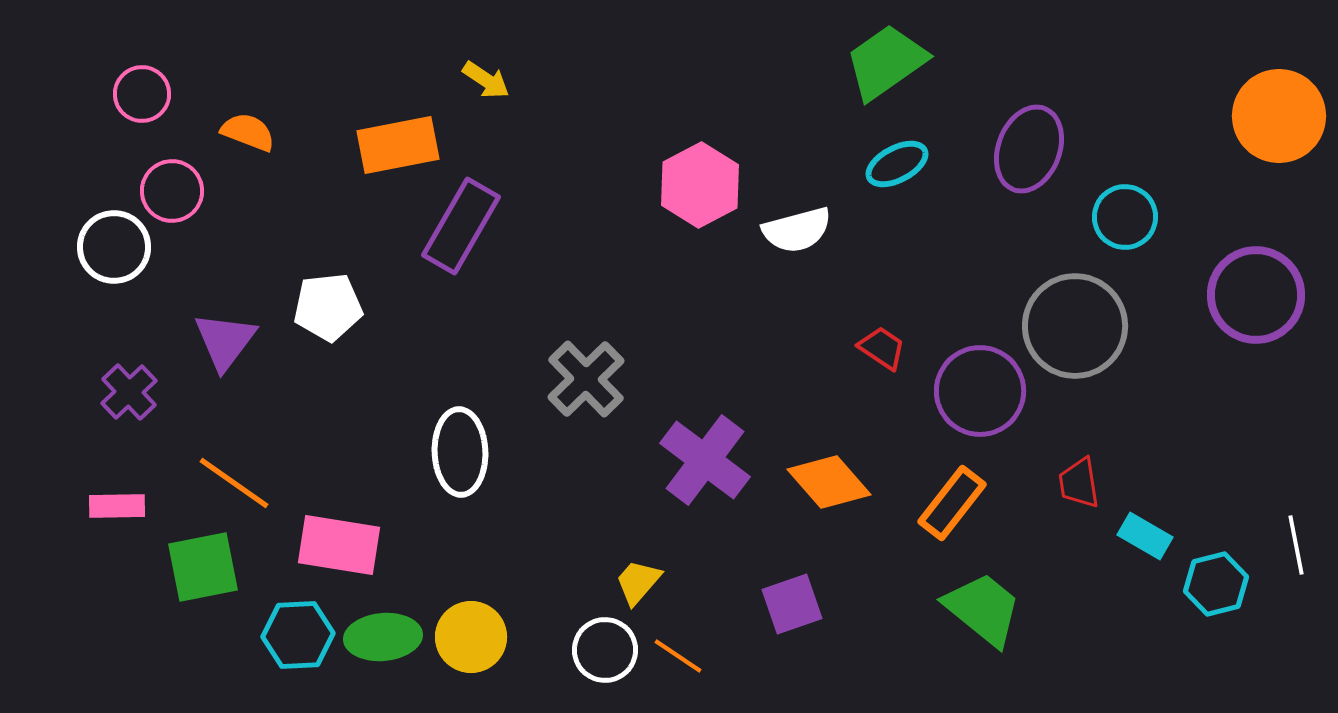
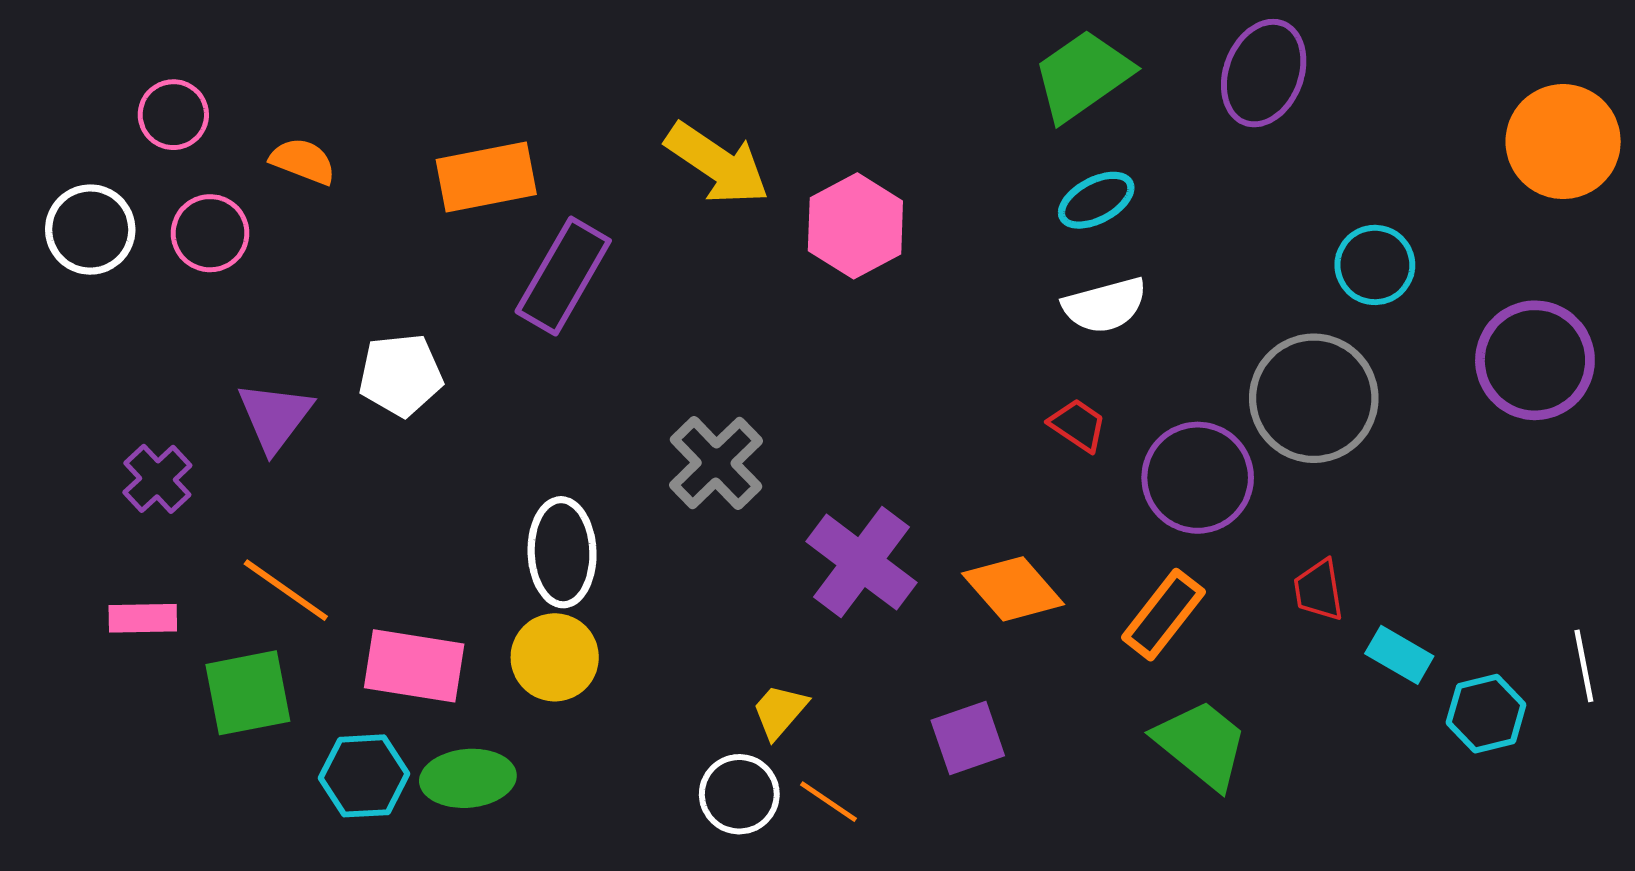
yellow arrow: (486, 80) -> (717, 164), moved, size x1.8
purple ellipse: (1029, 149) -> (1264, 73), moved
white semicircle: (797, 230) -> (1105, 305), moved
white circle: (114, 247) -> (90, 230), moved
yellow circle: (471, 637) -> (555, 657), moved

